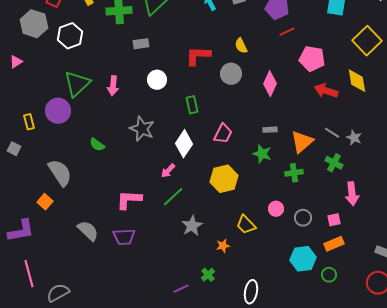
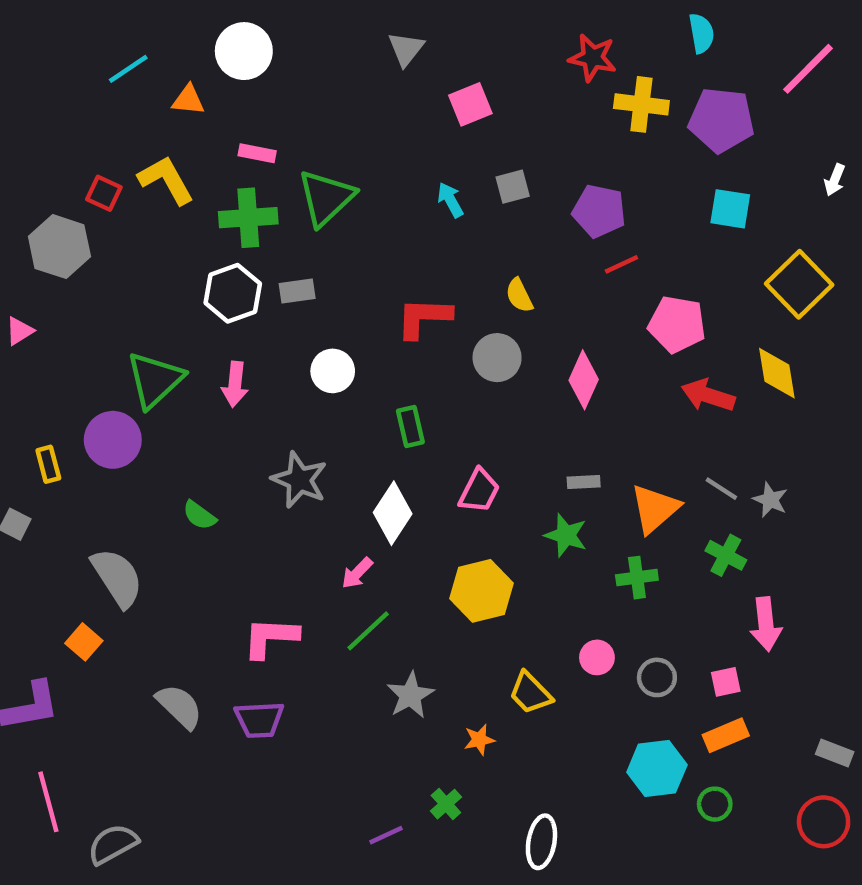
white hexagon: (70, 36) -> (233, 293), moved

